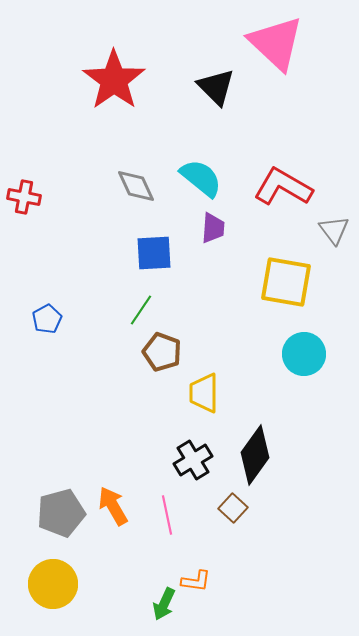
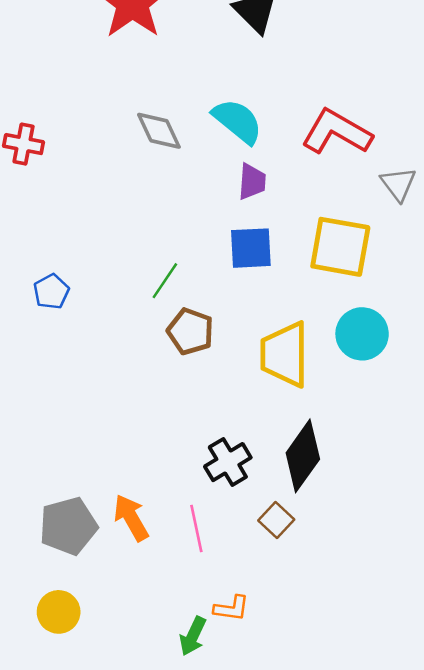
blue square: (154, 253) -> (251, 248), moved
yellow trapezoid: (204, 393) -> (285, 354), moved, size x1.4
yellow circle: (53, 584) -> (59, 612), size x0.7

